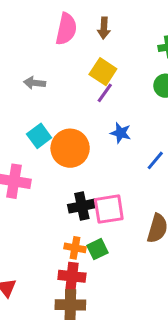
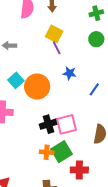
purple line: (105, 93) -> (57, 48), turned -56
green square: (98, 249) -> (62, 152), size x1.5
red cross: (72, 276) -> (79, 170), moved

